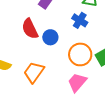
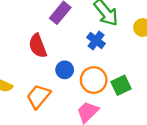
blue circle: (50, 37) -> (65, 70), moved

